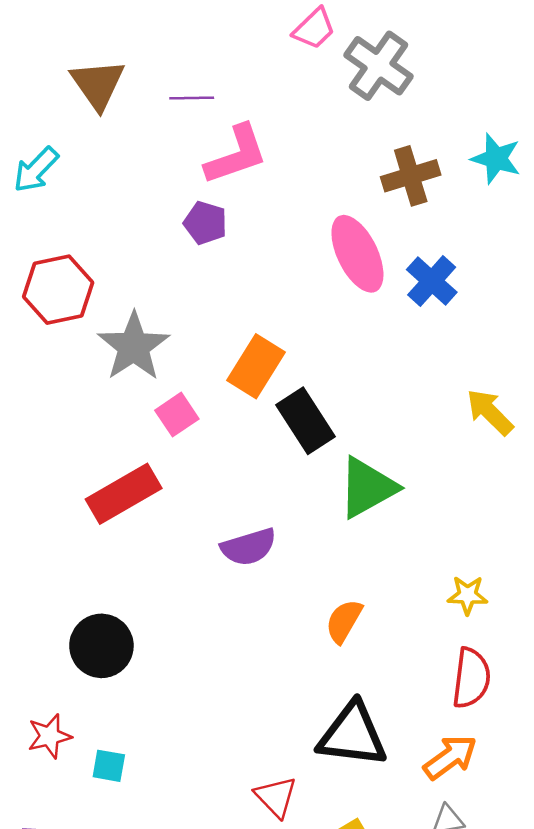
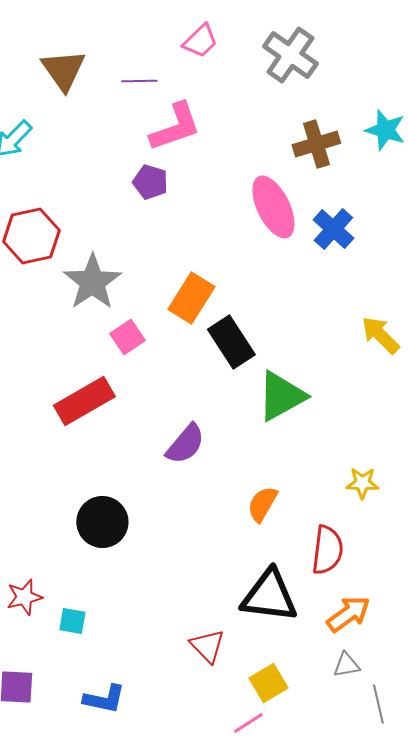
pink trapezoid: (314, 29) -> (200, 41), moved
purple semicircle: (249, 547) -> (185, 444), turned -33
black circle: (101, 646) -> (102, 522), moved
red semicircle: (471, 678) -> (327, 550), moved

